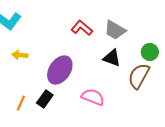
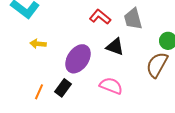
gray trapezoid: (115, 30) -> (133, 19), turned 45
black triangle: (112, 58) -> (115, 47), moved

